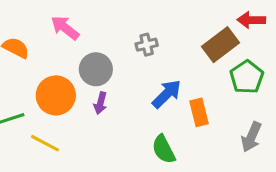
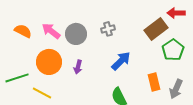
pink arrow: (65, 28) -> (51, 31), moved
gray circle: (96, 69) -> (76, 34), moved
orange rectangle: (199, 112) -> (154, 82), moved

